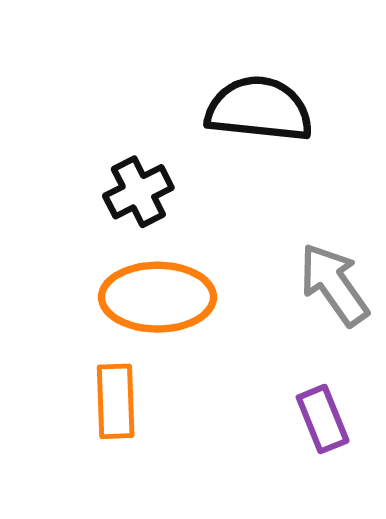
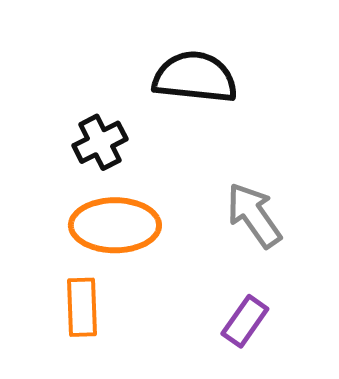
purple rectangle: (323, 419) -> (245, 321), turned 57

